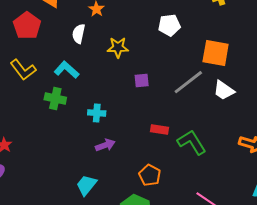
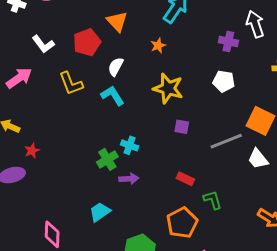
white semicircle: (79, 34) -> (116, 67), moved
yellow star: (118, 47) -> (168, 88), size x1.4
green cross: (55, 99) -> (107, 159), moved, turned 30
green L-shape: (192, 142) -> (213, 200), size x0.7
orange pentagon: (150, 175) -> (182, 223), moved, size x1.4

